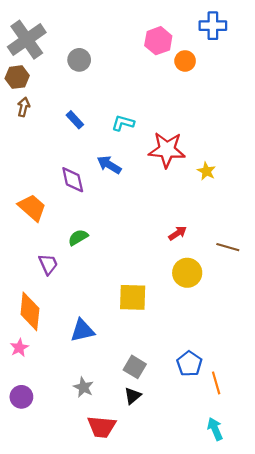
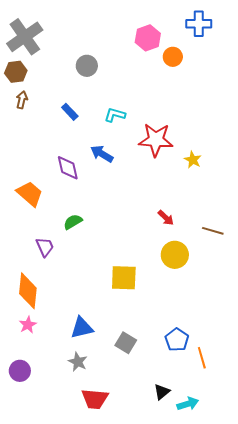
gray circle: (79, 60) -> (87, 66), moved
red arrow: (178, 233) -> (166, 218), turned 78
blue triangle: (82, 331) -> (82, 328), moved
pink star: (19, 348) -> (28, 325), moved
black triangle: (133, 396) -> (162, 392), moved
cyan arrow: (215, 429) -> (188, 404), moved, turned 95

